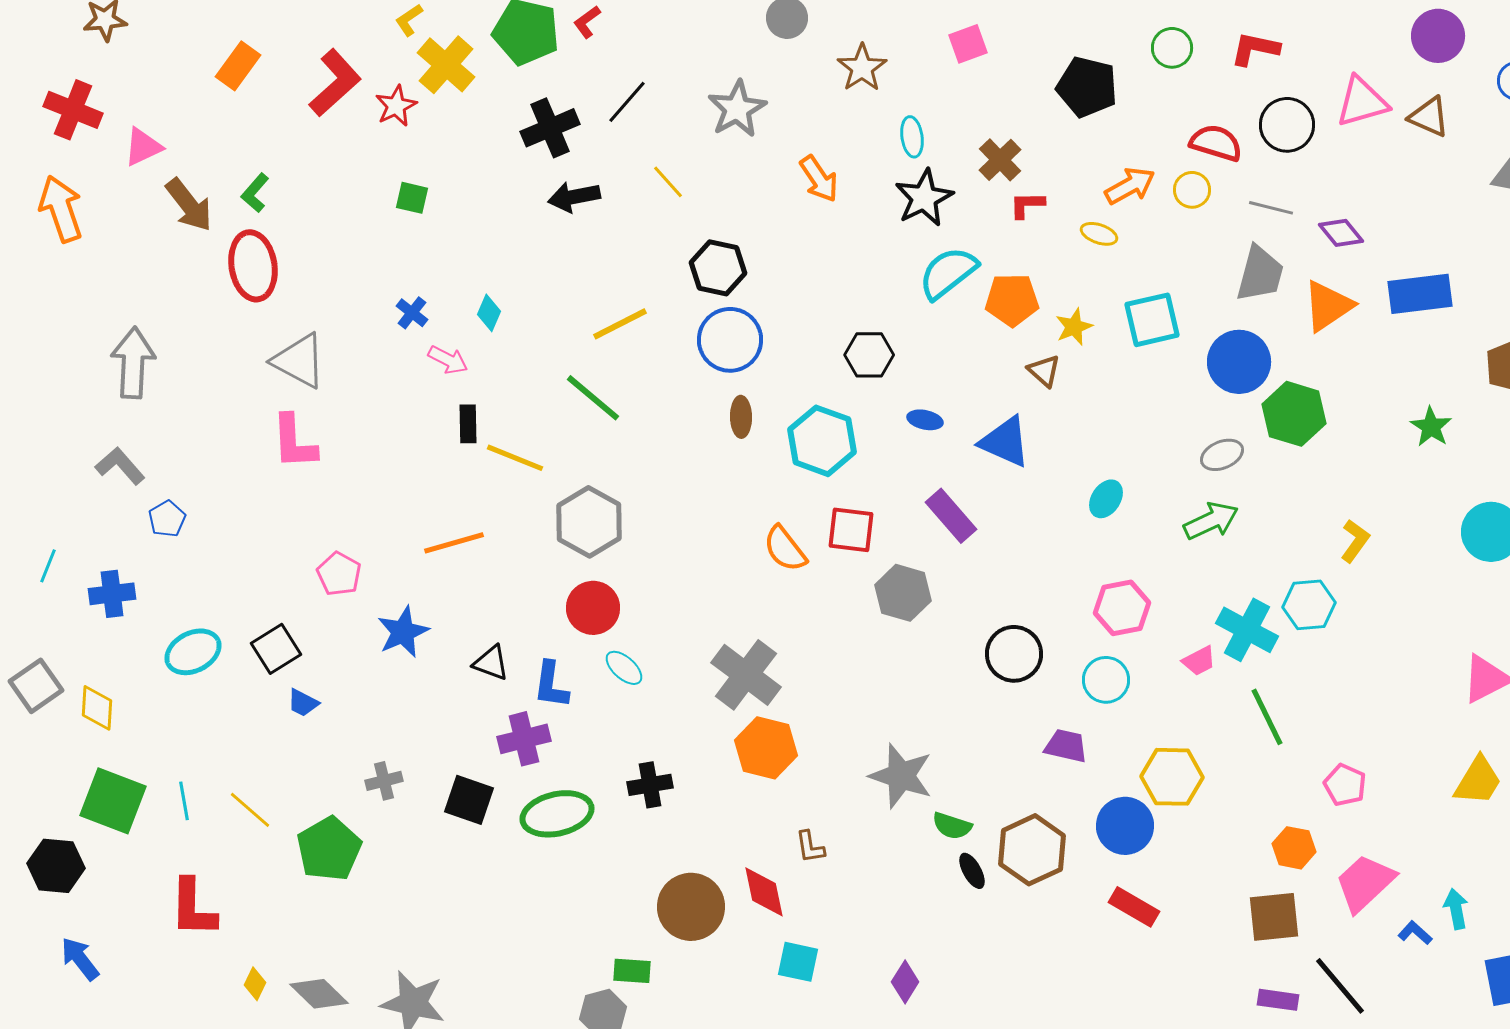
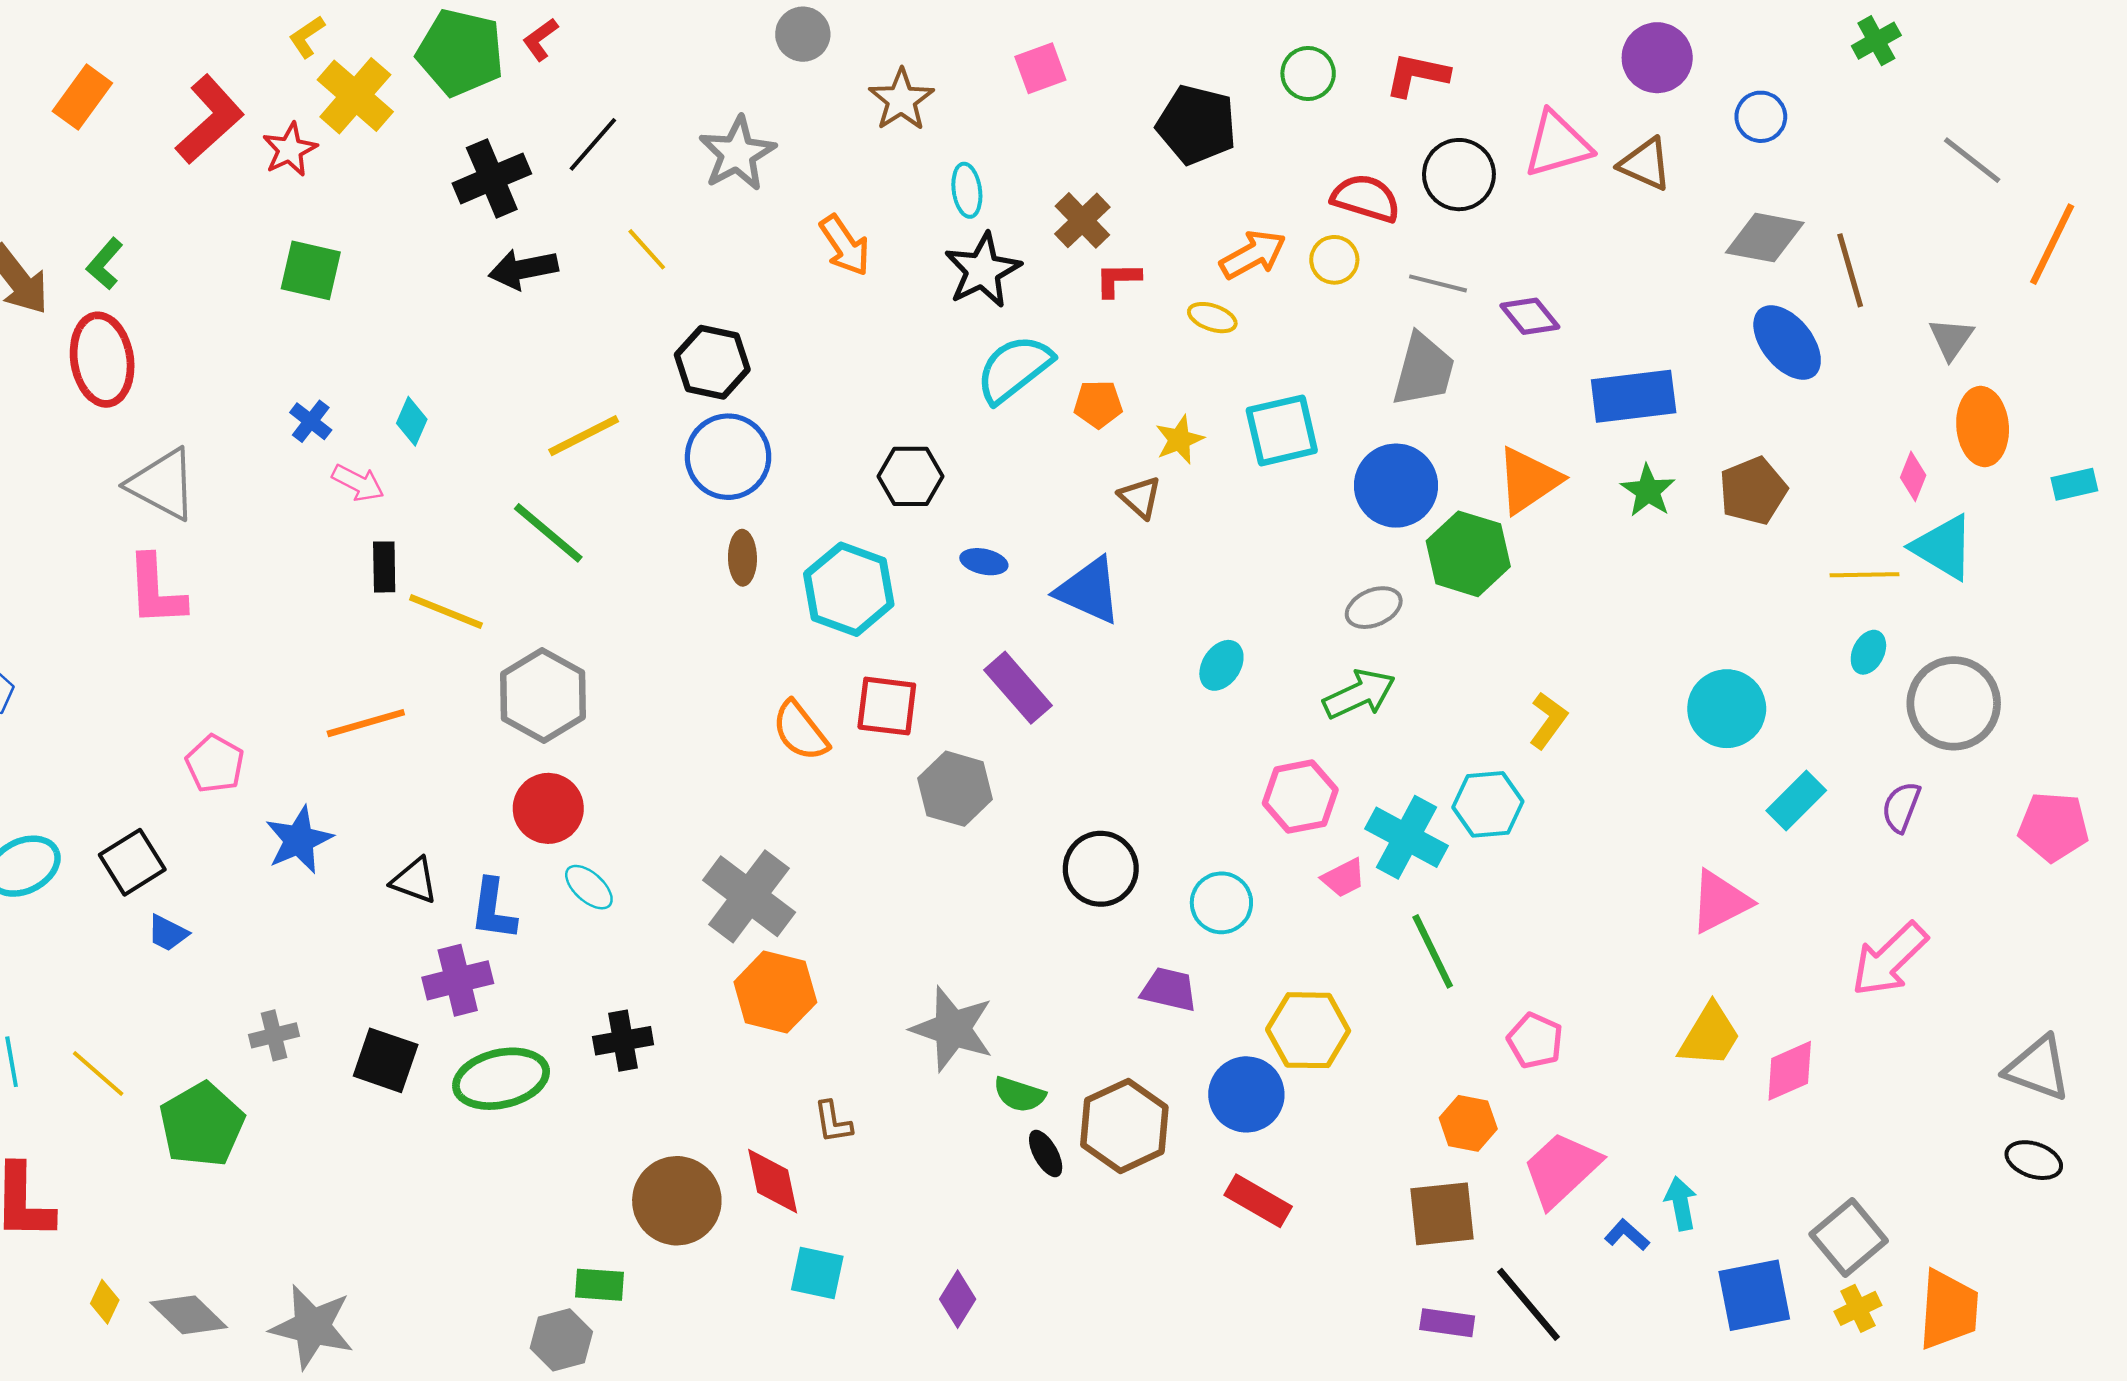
green square: (412, 198) -> (311, 270), size x1.4
orange pentagon: (1012, 300) -> (1098, 404), size x0.7
orange triangle: (1328, 306) -> (1529, 480), moved
green star: (1431, 427) -> (1648, 491), moved
pink hexagon: (1122, 608) -> (1300, 797), moved

